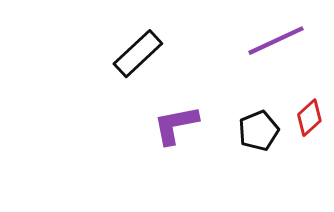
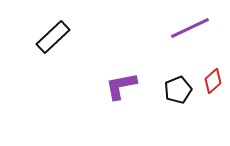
black rectangle: (138, 54) -> (53, 37), moved

